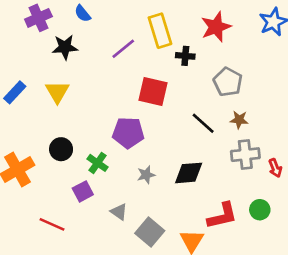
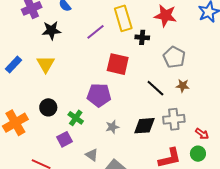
red star: (216, 27) -> (165, 16), turned 30
gray cross: (245, 155) -> (174, 119), moved
red arrow: (275, 168) -> (202, 134), moved, turned -32

